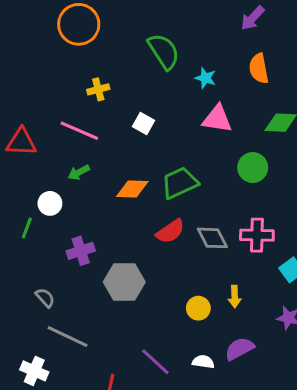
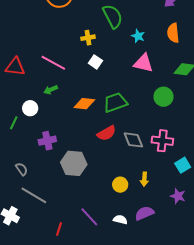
yellow cross: (98, 89) -> (88, 38), moved

